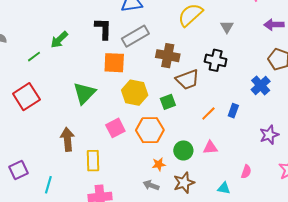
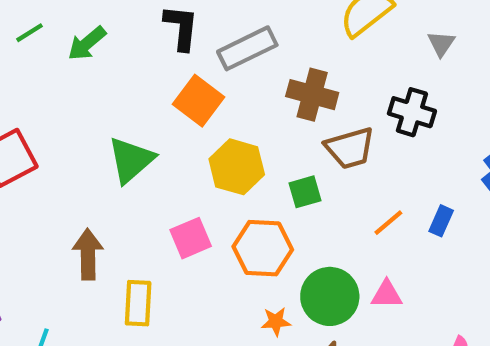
green line: (34, 57) -> (30, 33), moved
orange square: (114, 63) -> (199, 101), turned 30
green circle: (183, 150) -> (330, 296), size x1.4

